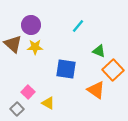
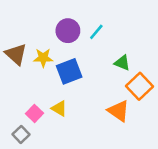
purple circle: (31, 25) -> (68, 31), moved
blue square: (66, 69) -> (69, 71), moved, turned -30
yellow triangle: (48, 103) -> (59, 108), moved

